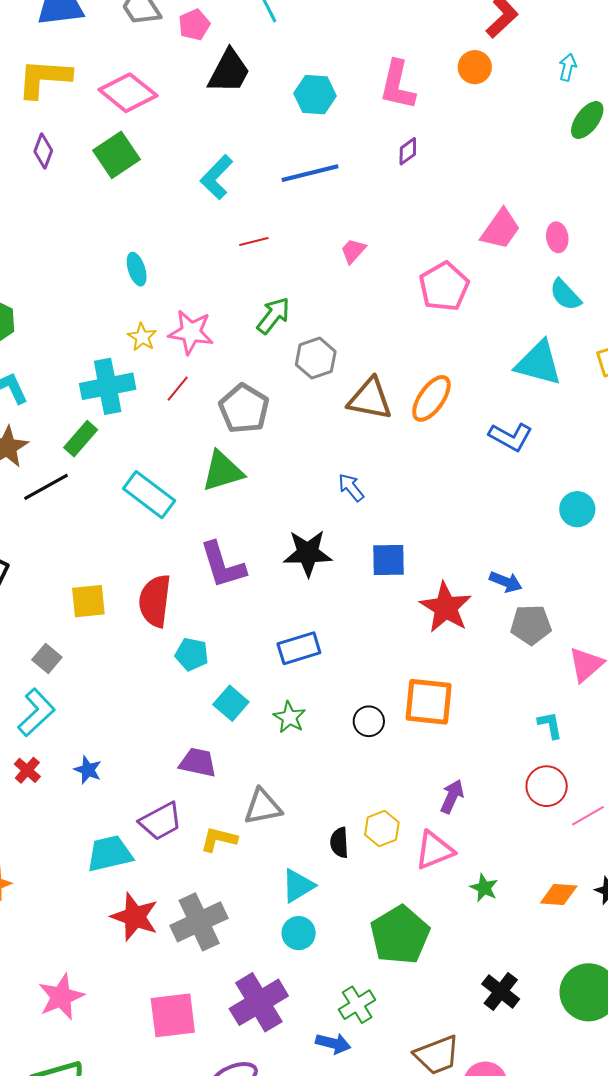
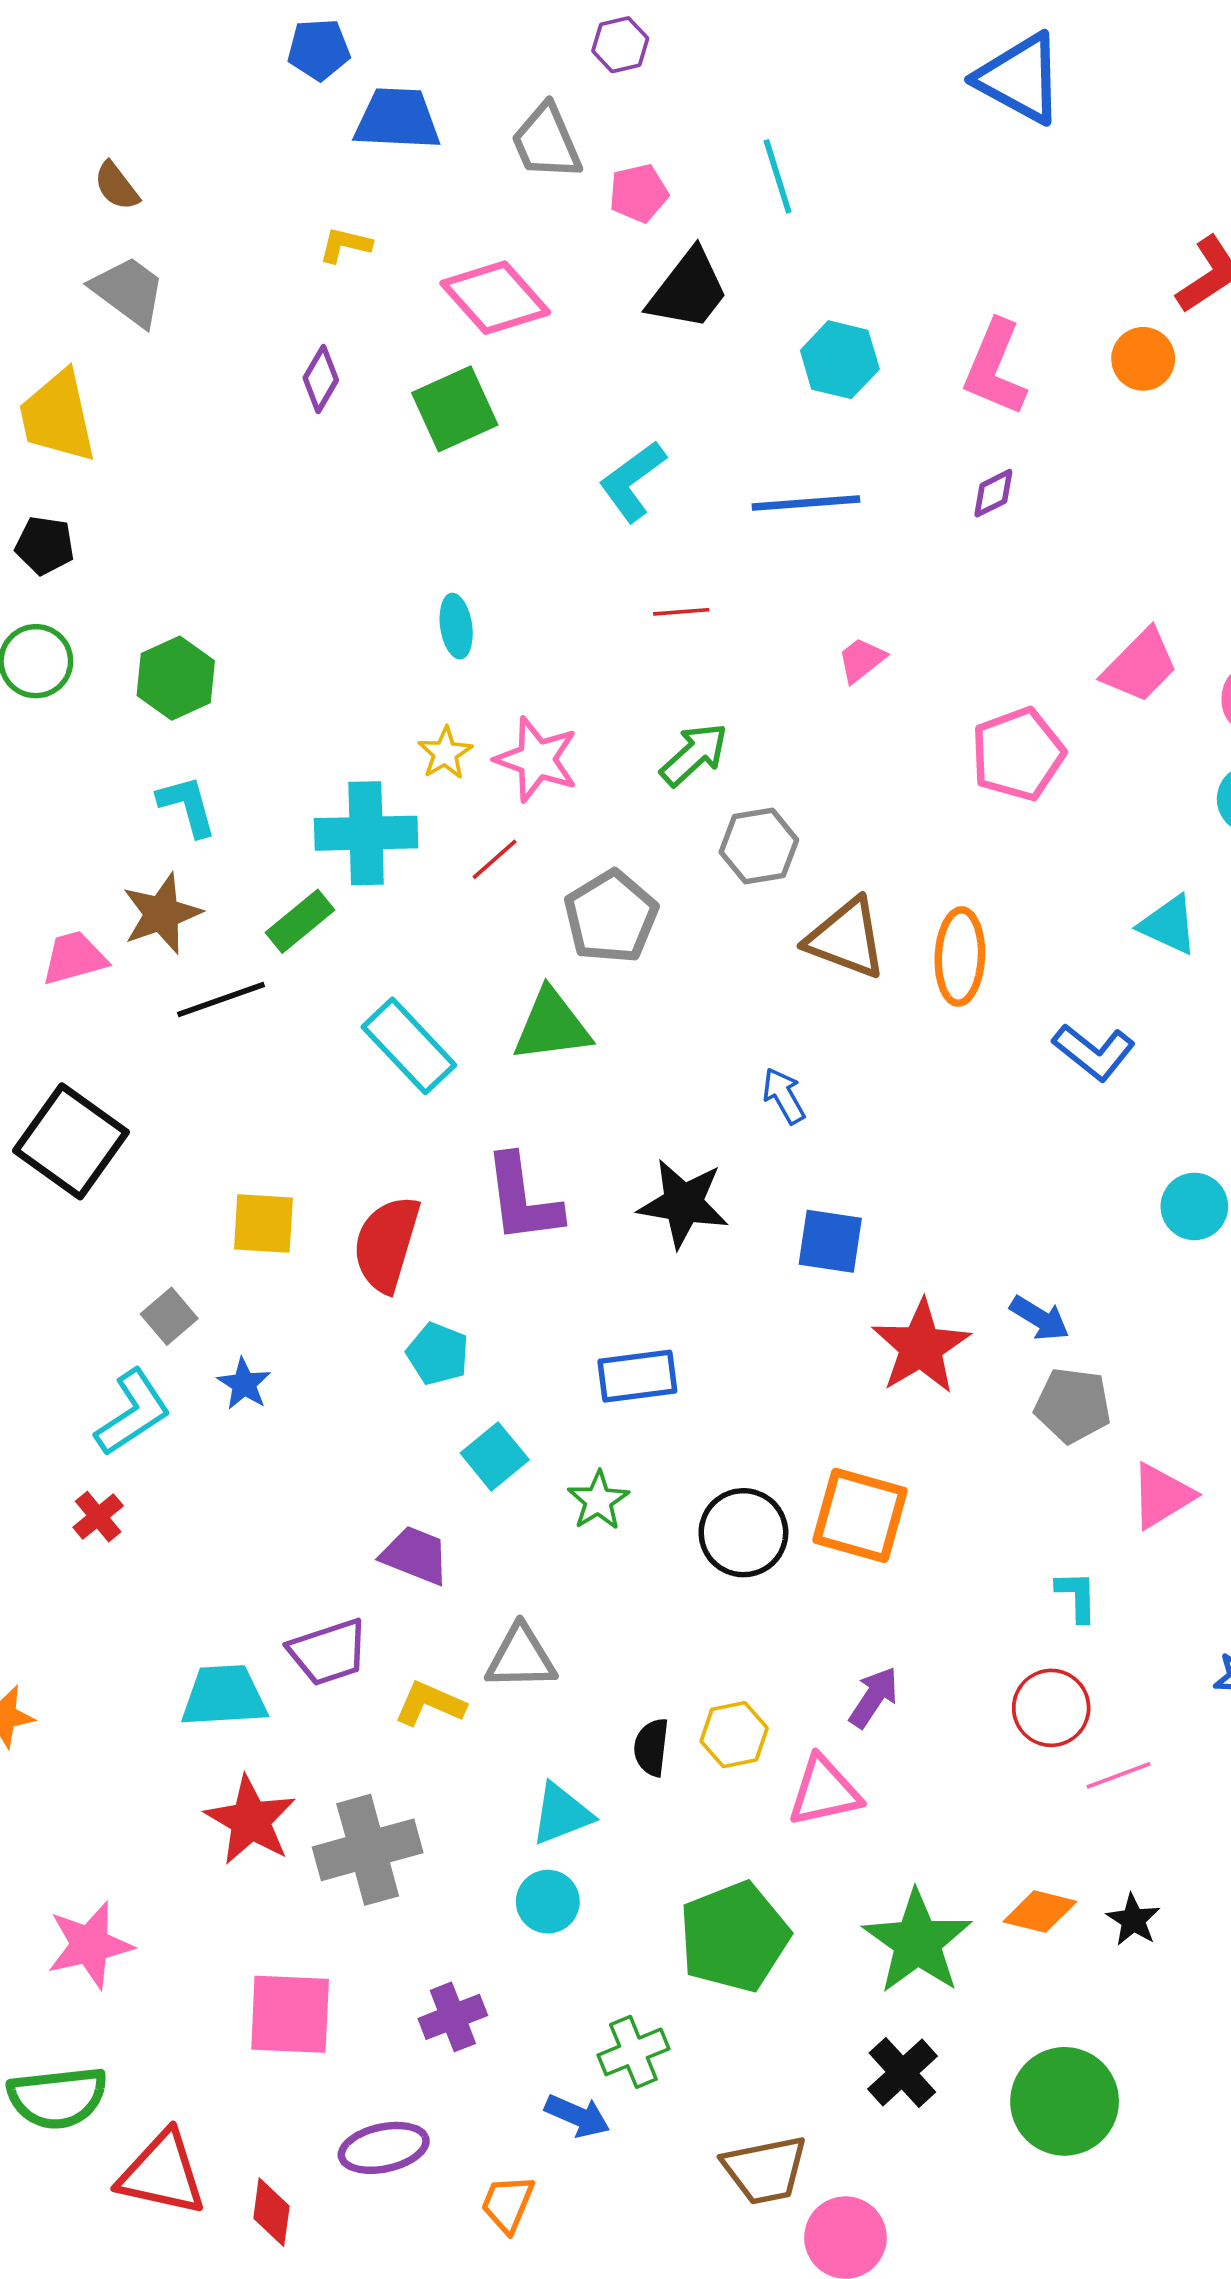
yellow L-shape: (44, 78) -> (345, 245), size x0.5
cyan triangle: (539, 363) -> (1169, 925), size x0.7
orange ellipse: (431, 398) -> (960, 957), turned -42
black circle: (369, 721) -> (743, 1533), size x1.5
blue star: (88, 770) -> (244, 1384), moved
green star: (484, 888) -> (917, 1942), moved, size x2.0
purple cross: (259, 1002) -> (453, 2017), size x0.6

